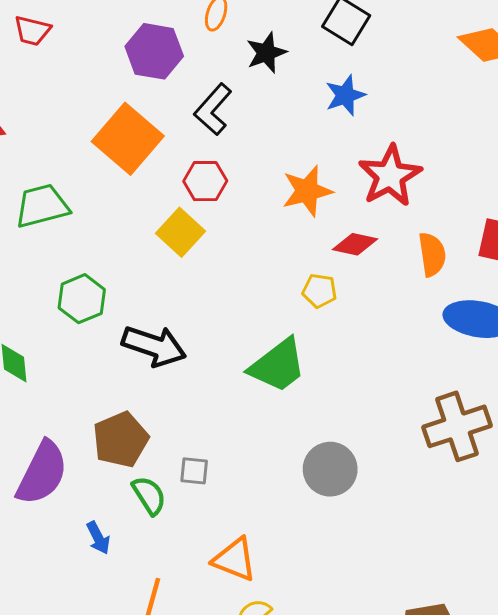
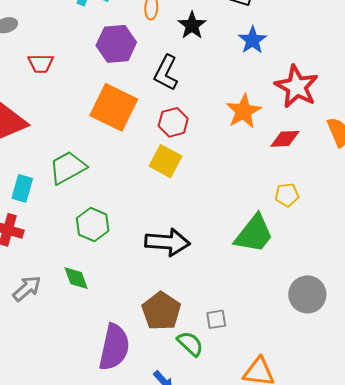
red trapezoid: (32, 31) -> (41, 63), moved
yellow pentagon: (319, 291) -> (287, 195), moved
green hexagon: (82, 299) -> (93, 225), moved

